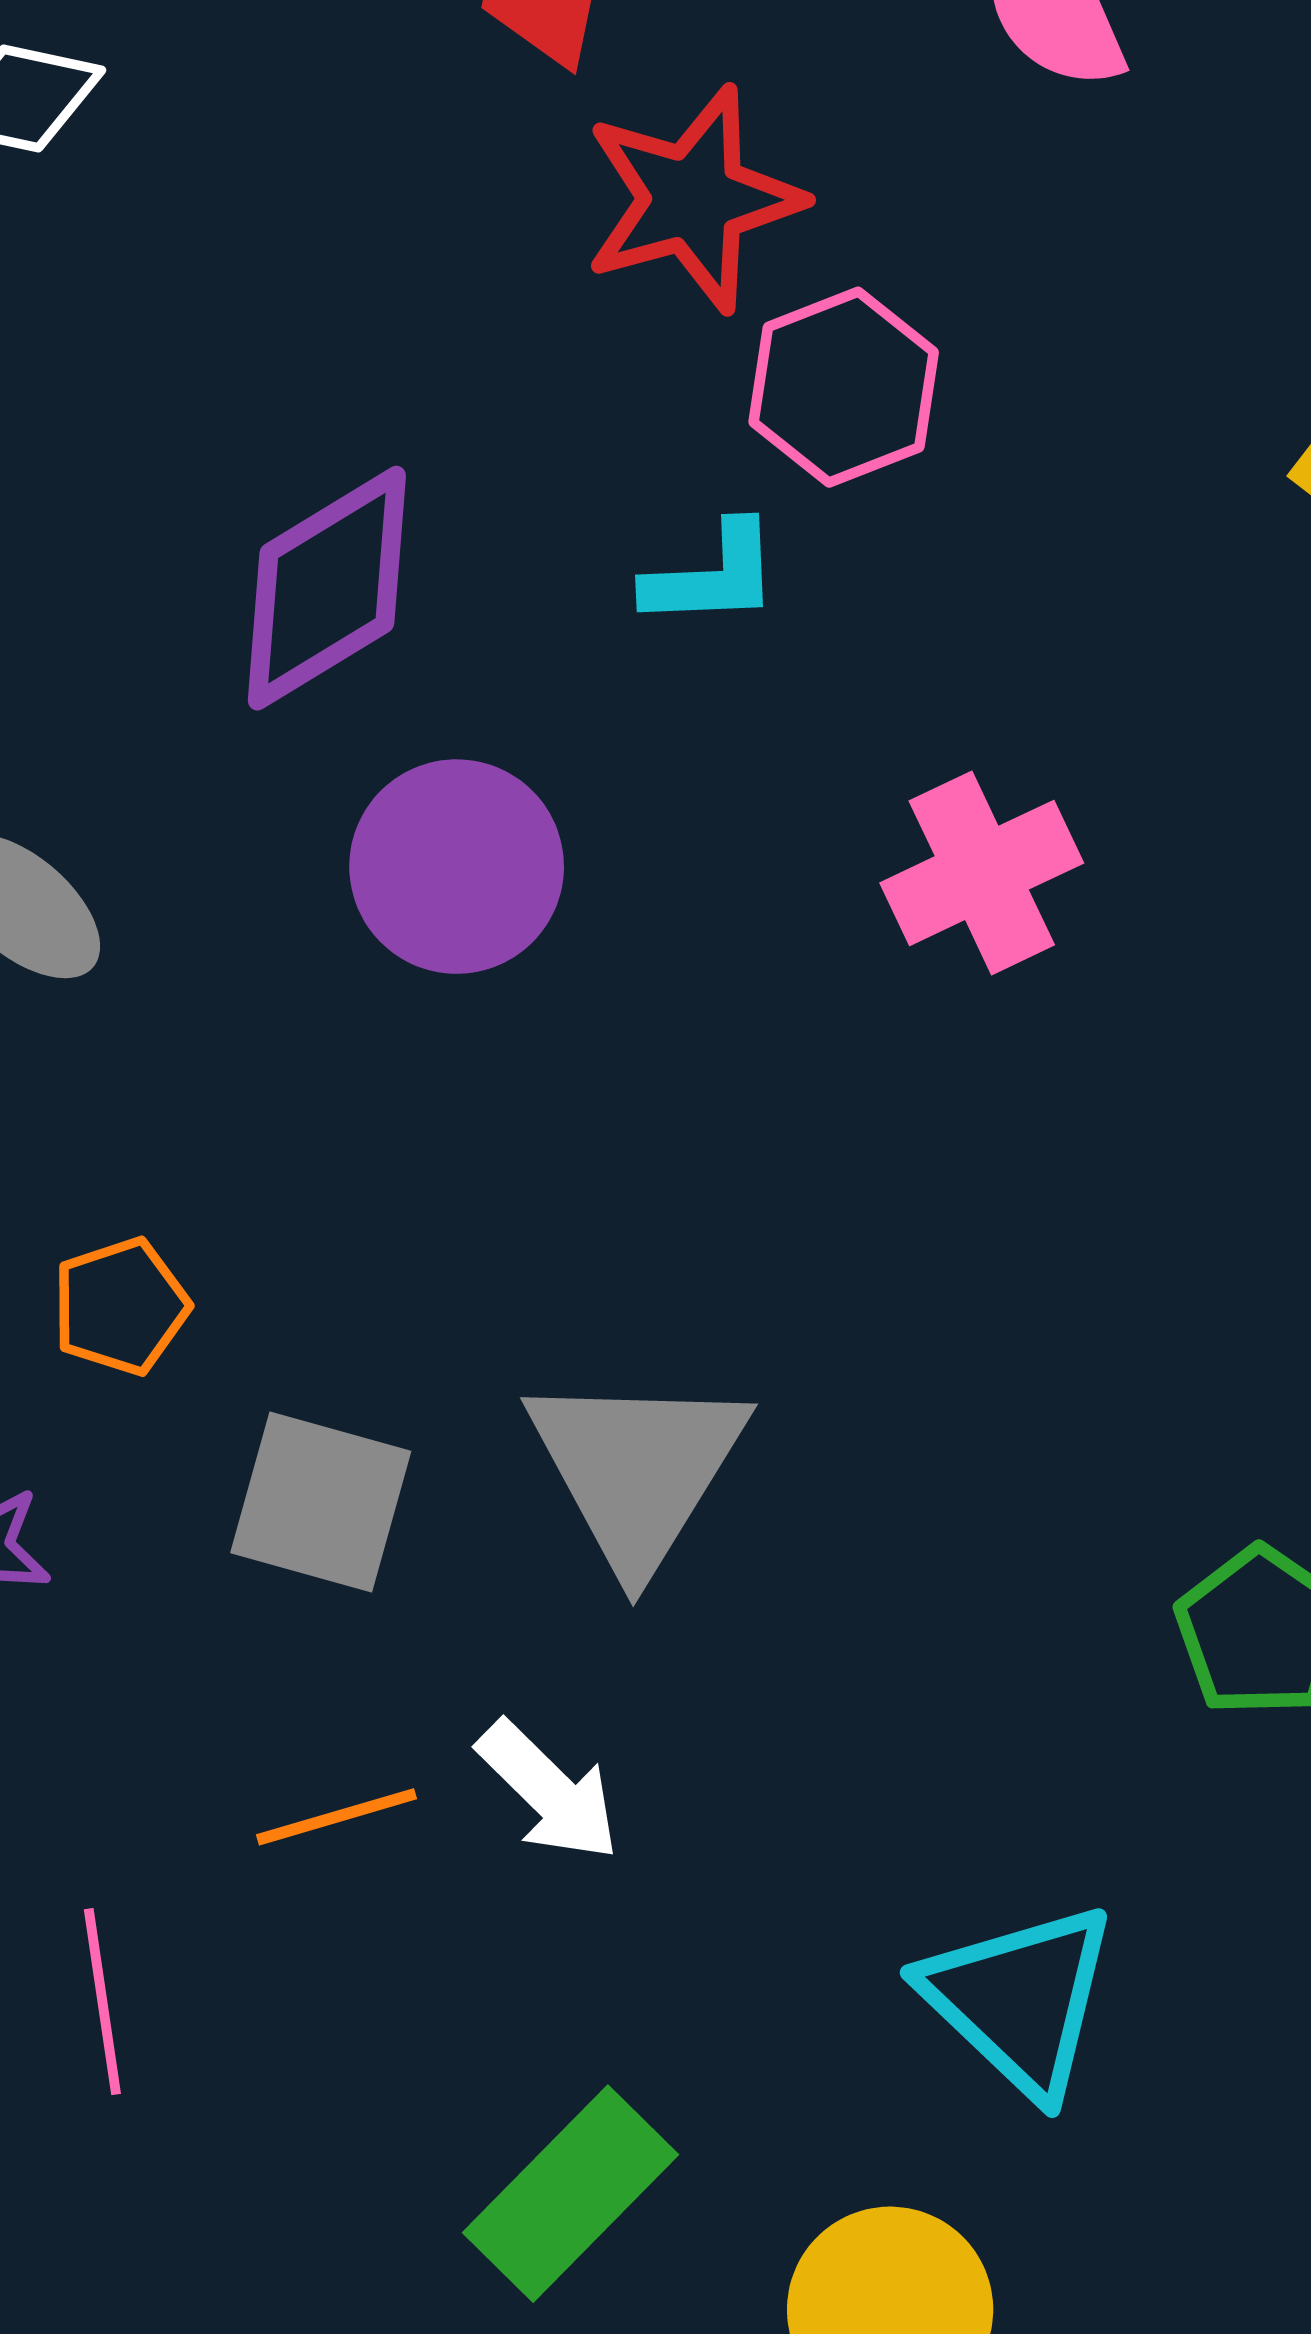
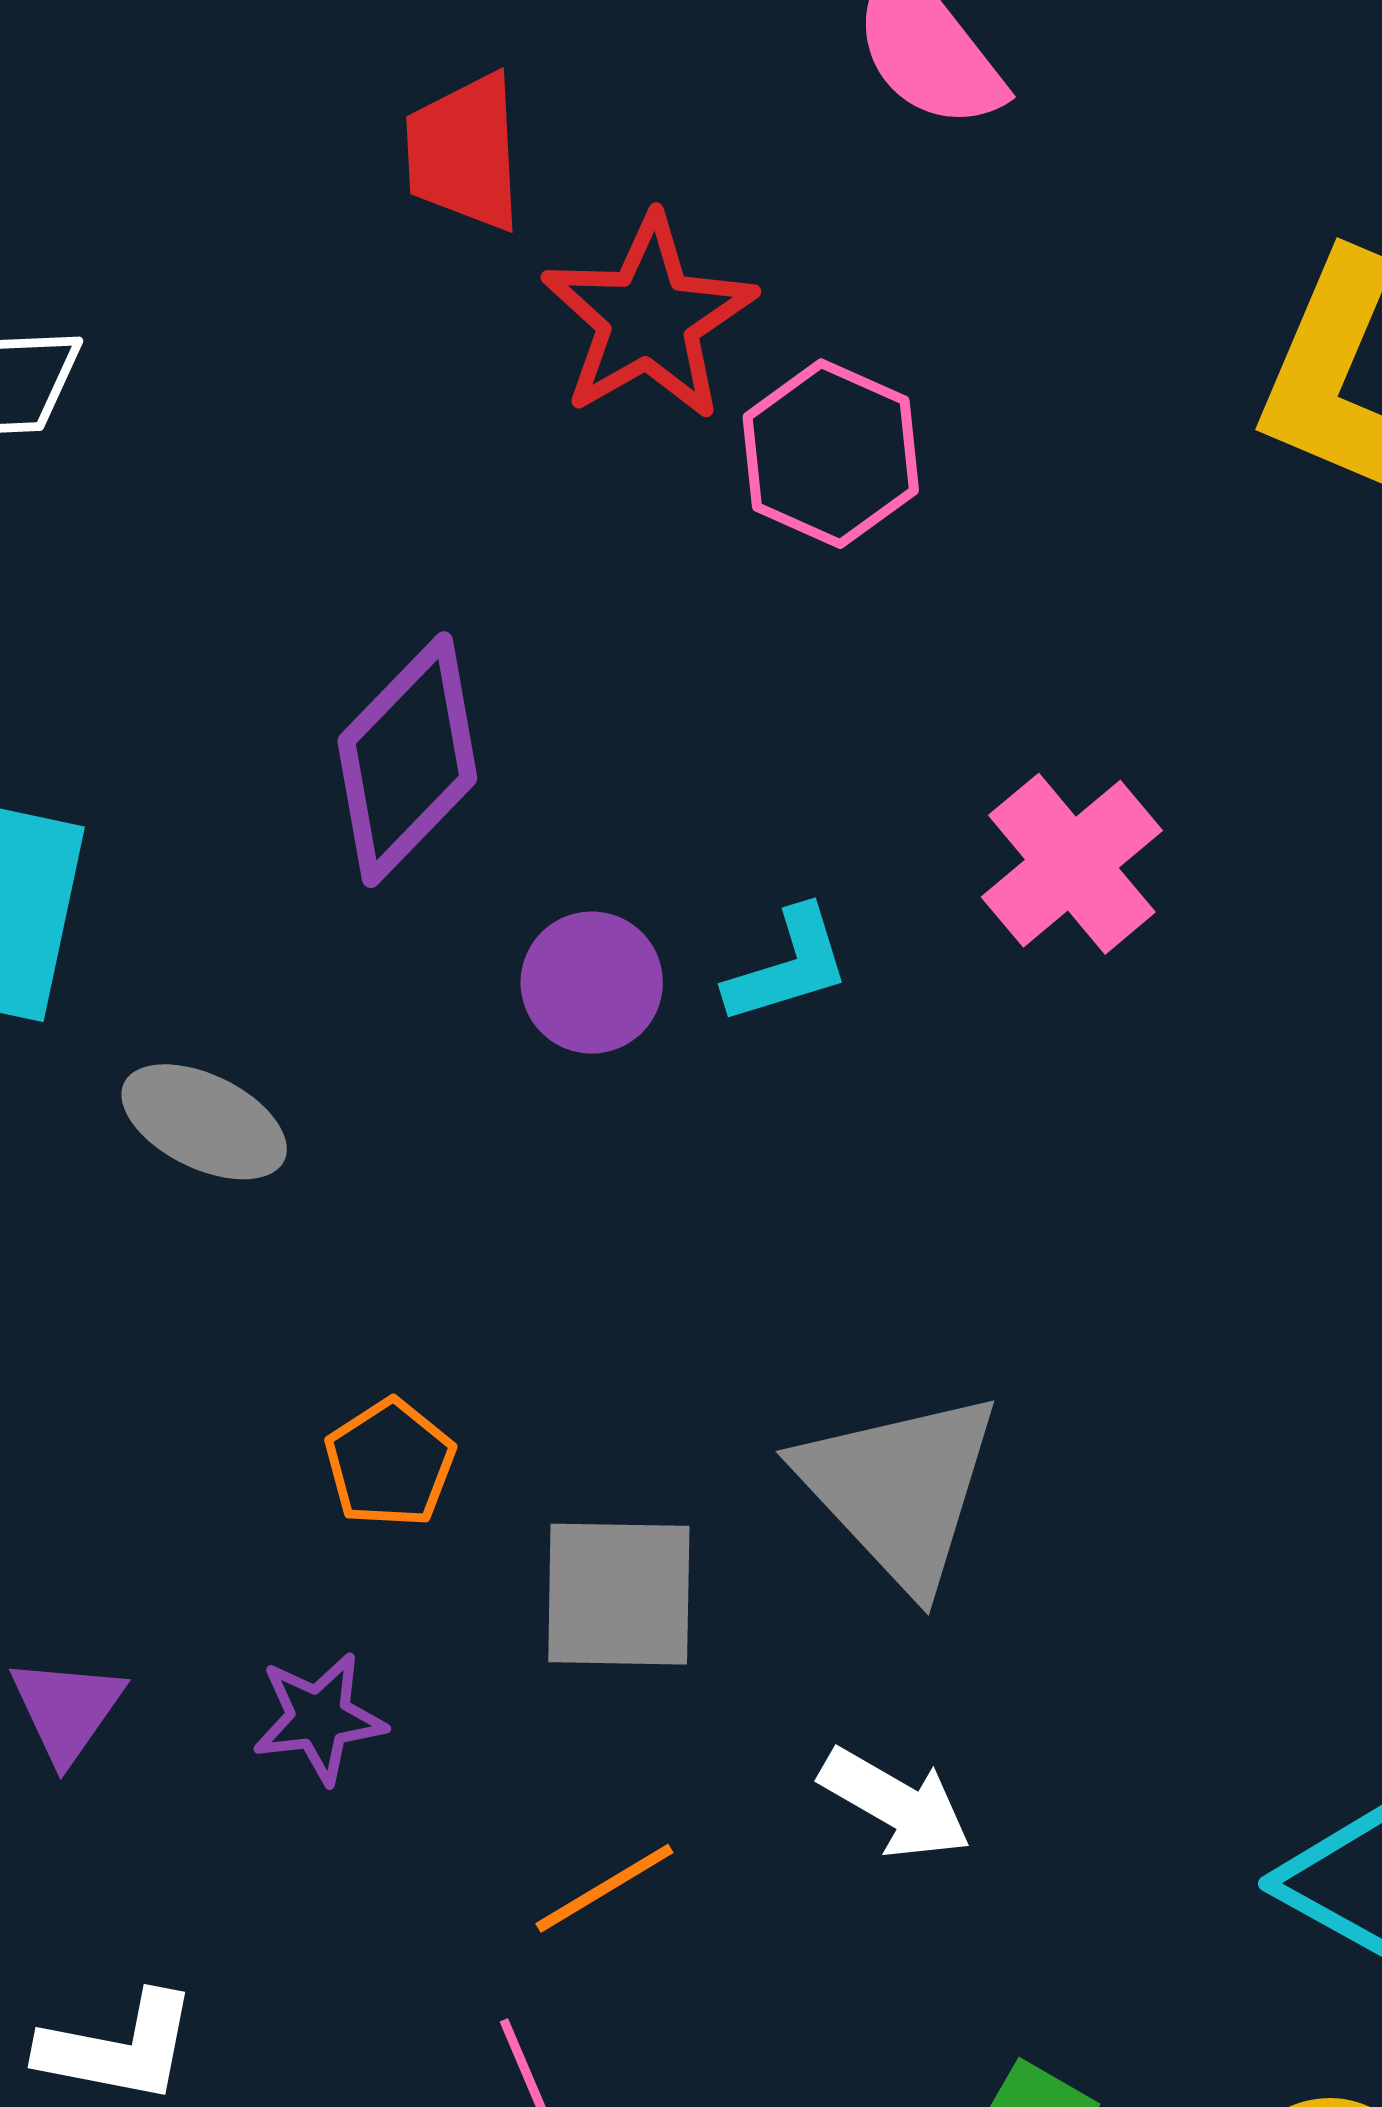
cyan L-shape: (712, 576) -> (788, 966), moved
purple circle: (457, 867) -> (592, 983), size x0.7
orange line: (337, 1817) -> (604, 1888), moved

